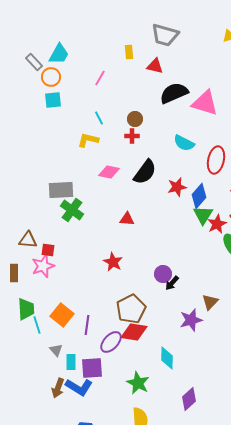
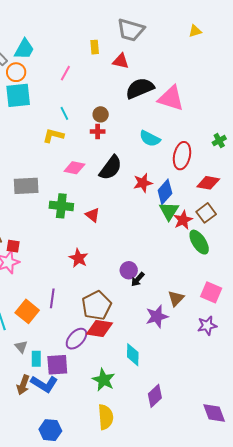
cyan square: (53, 100) -> (18, 95), size x1.5
green cross: (72, 210) -> (61, 206), moved, turned -30
red triangle: (127, 219) -> (93, 215), turned 35
purple line: (87, 325) -> (52, 298), moved

